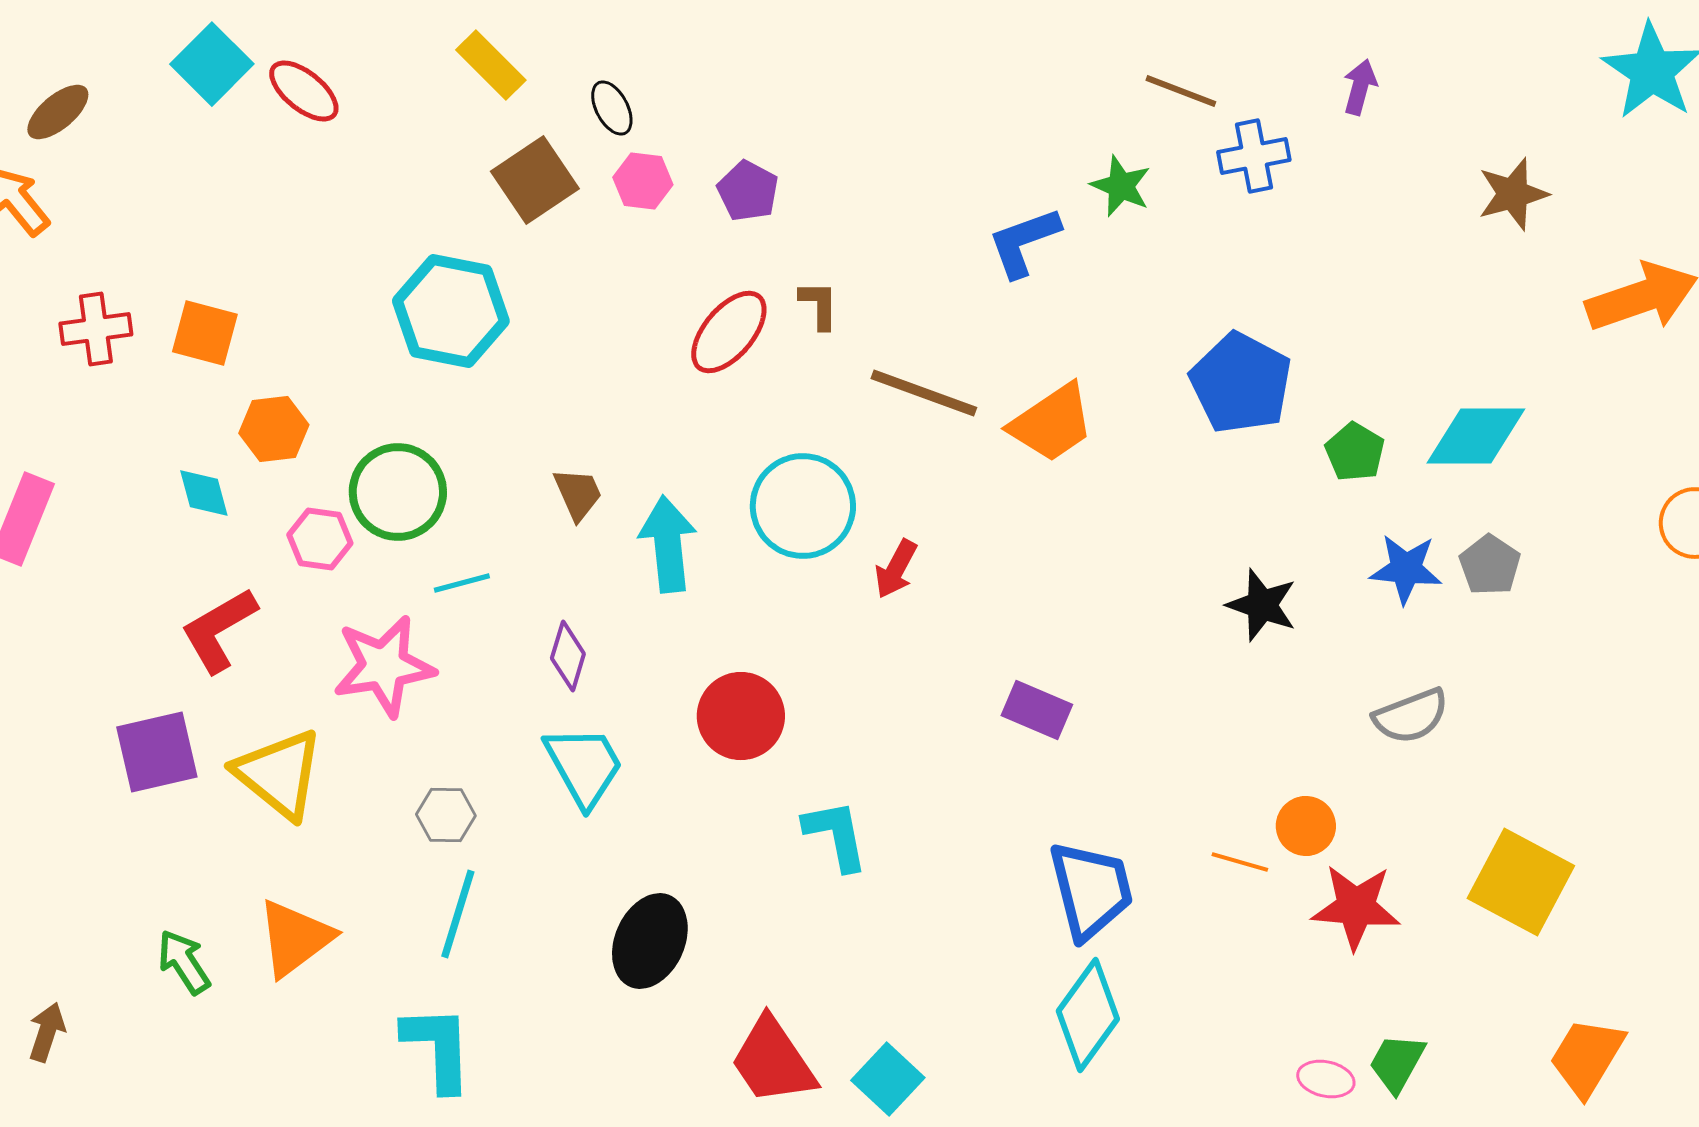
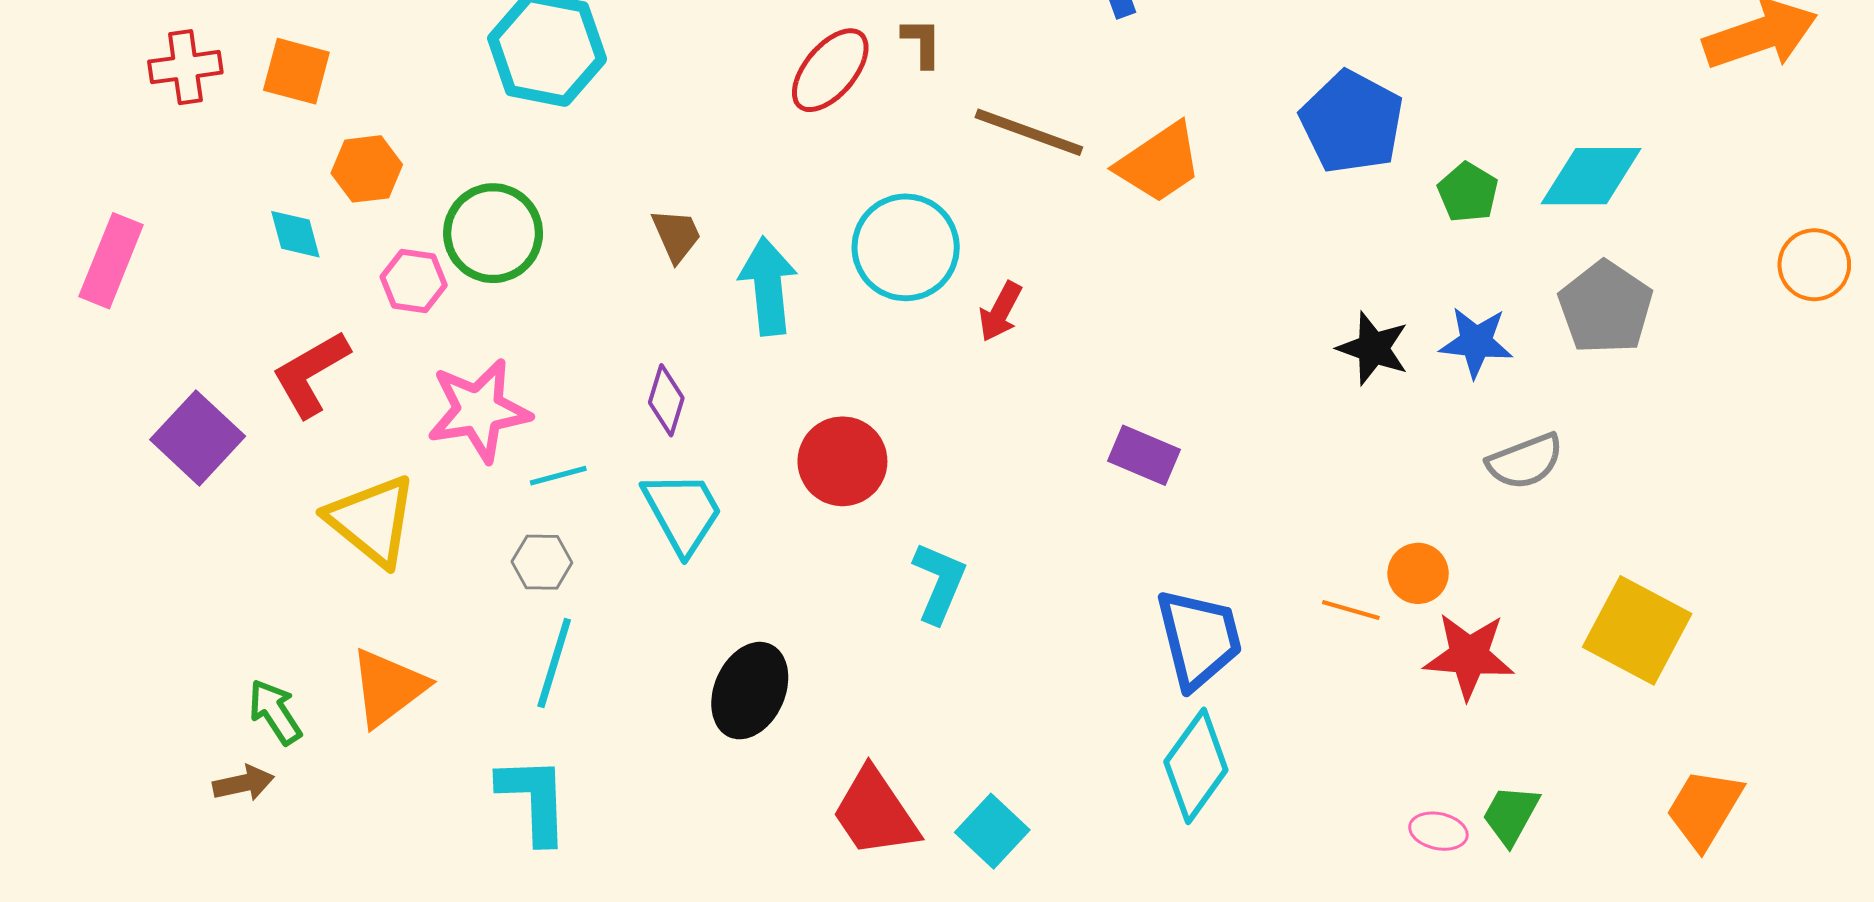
gray pentagon: (1490, 565) -> (1605, 308), size x1.5
blue star: (1406, 569) -> (1476, 342), moved
cyan line: (462, 583) -> (558, 476), moved
purple square: (157, 752) -> (198, 438), moved, turned -34
cyan L-shape: (836, 835) -> (939, 583), turned 34
brown arrow: (47, 1032) -> (243, 783), moved, turned 60

